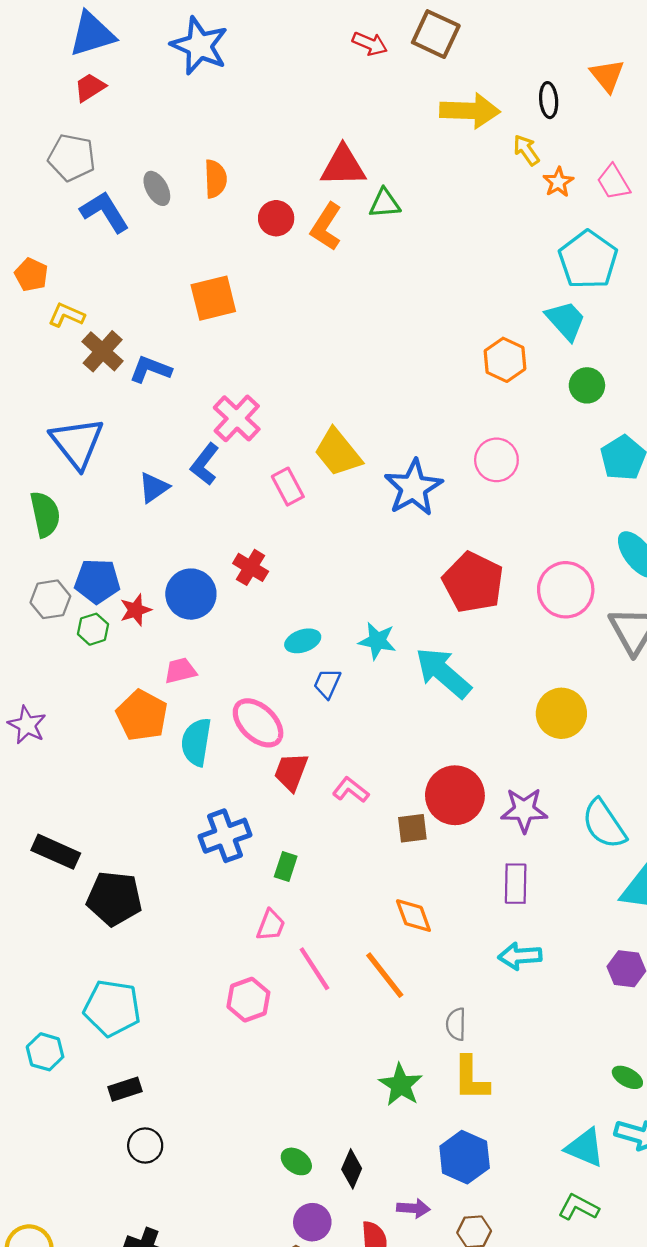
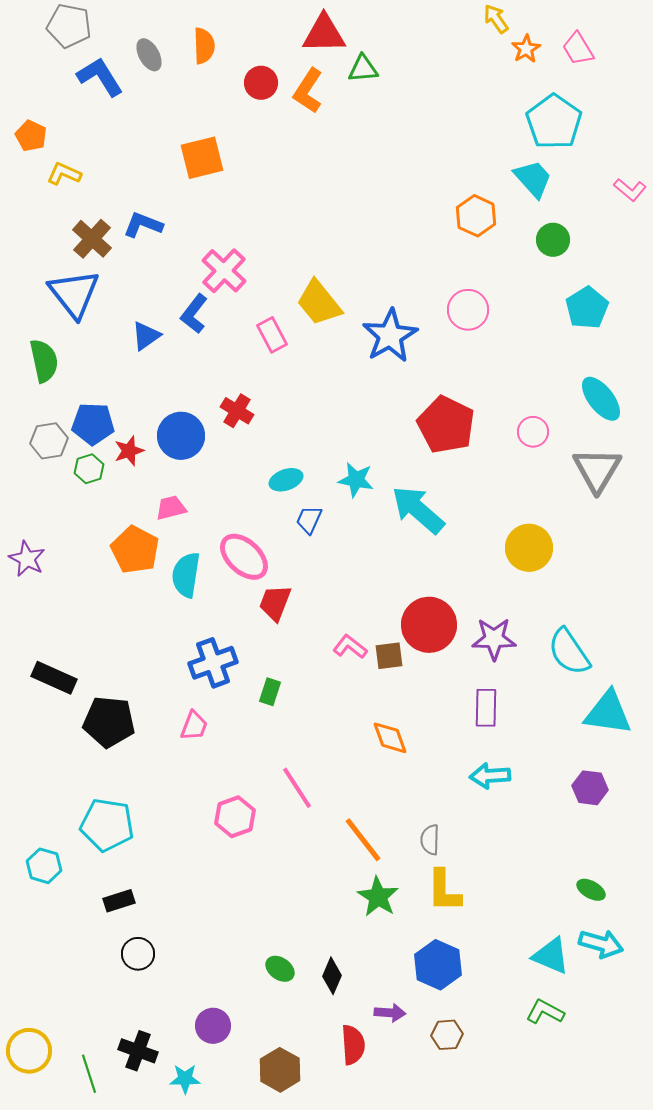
brown cross: (103, 351) -> (92, 239), moved
pink circle: (566, 590) -> (533, 432), size x0.6
pink L-shape: (351, 790) -> (350, 647), moved
pink trapezoid: (271, 925) -> (194, 726), moved
orange line: (385, 975) -> (363, 840), moved
purple circle: (312, 1222) -> (213, 1026), moved

